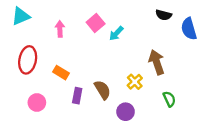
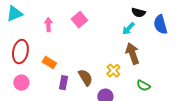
cyan arrow: (116, 33) -> (128, 29), moved
green semicircle: (169, 99) -> (143, 86), turned 144
pink circle: (37, 102) -> (21, 83), moved

